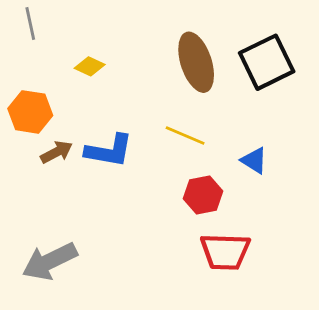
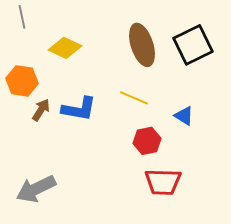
yellow diamond: (90, 66) -> (65, 48), size x1.5
brown arrow: (57, 152) -> (41, 110), turned -30

